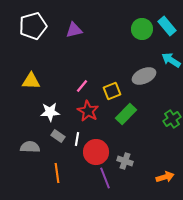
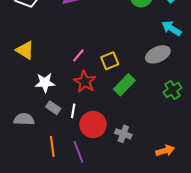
gray ellipse: (144, 76) -> (158, 54), moved
yellow triangle: (31, 81) -> (25, 50), turned 30
purple line: (105, 178) -> (78, 152), moved

